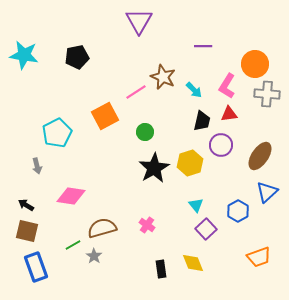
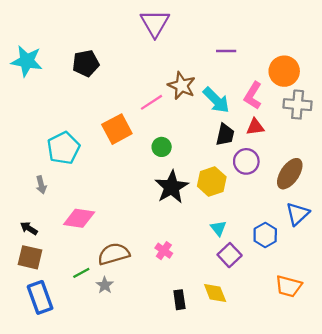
cyan arrow: (194, 90) -> (216, 100), size x1.5
orange trapezoid: (259, 257) -> (289, 286), turned 35

